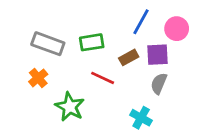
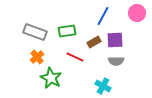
pink circle: (177, 29) -> (137, 13), moved
orange cross: (38, 78) -> (37, 57), moved
gray semicircle: (159, 83) -> (116, 61), turned -112

